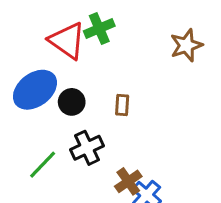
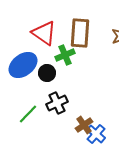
green cross: (99, 29) -> (65, 55), moved
brown rectangle: (122, 105) -> (80, 33), moved, size x2.0

